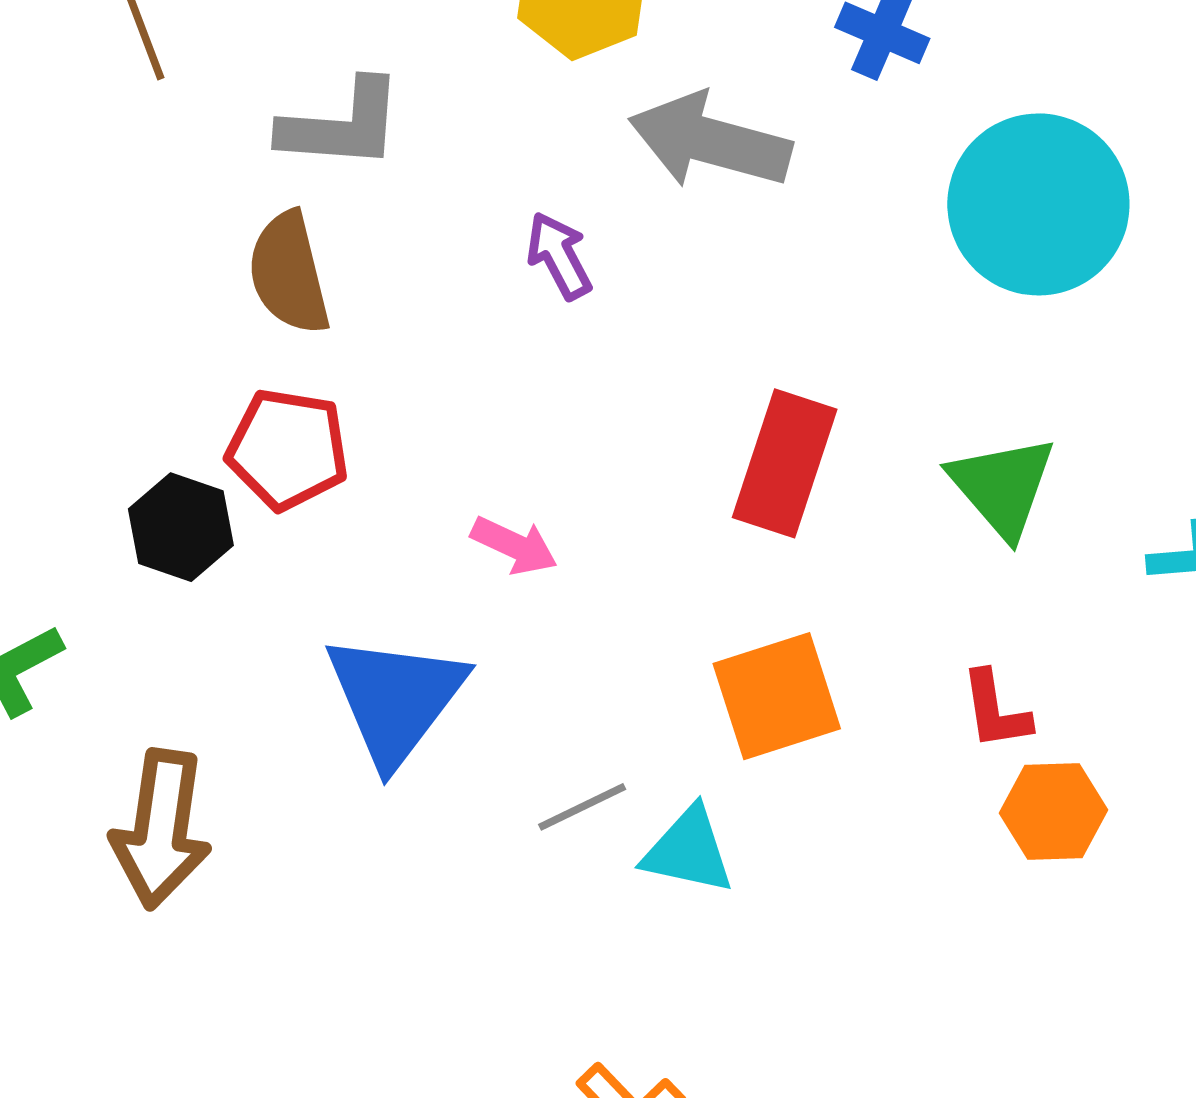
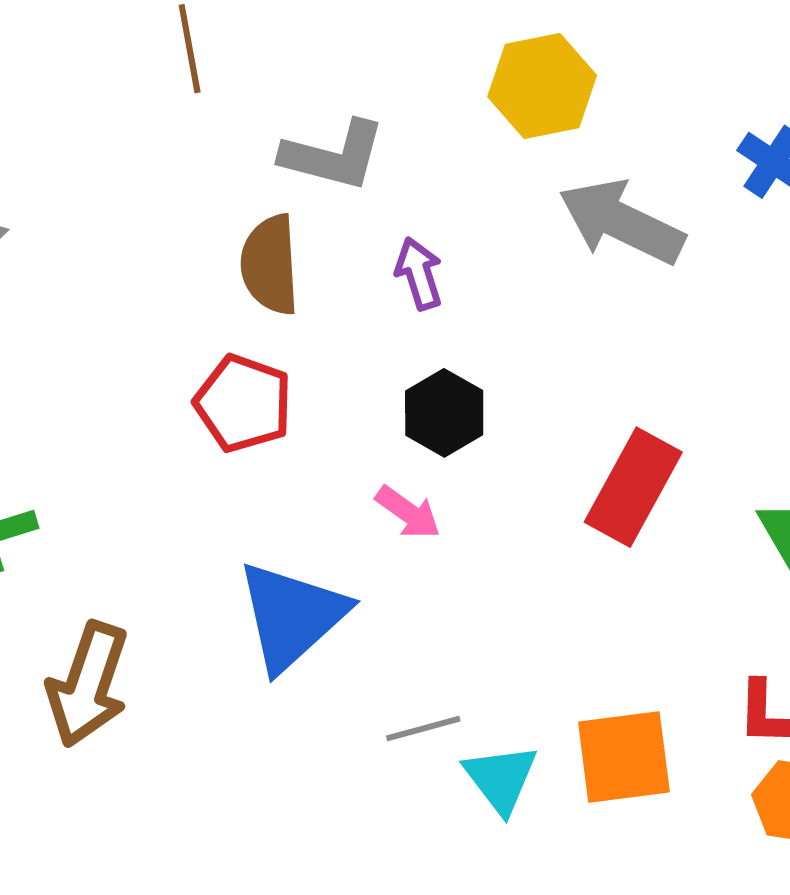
purple arrow: (559, 256) -> (419, 273), moved
black hexagon: (181, 527) -> (444, 413), moved
orange square: (777, 696) -> (624, 757), moved
cyan triangle: (688, 851) -> (501, 779), turned 30

